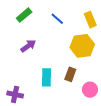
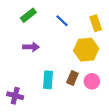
purple arrow: (28, 46) -> (31, 47), turned 35
pink circle: (90, 90) -> (92, 81), moved

